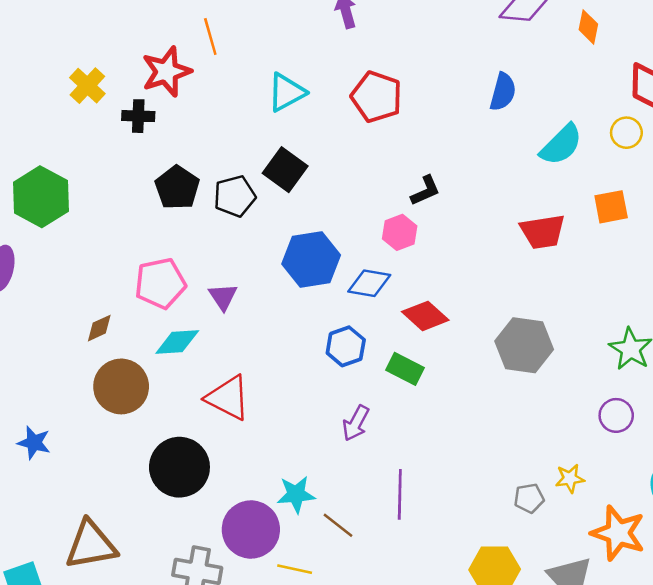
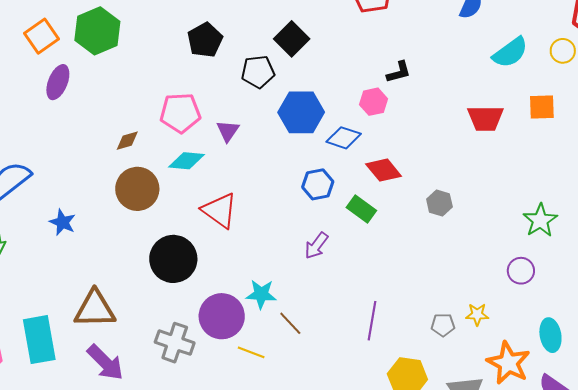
black pentagon: (235, 196) -> (258, 72), moved
gray hexagon: (524, 345) -> (439, 203), moved, size x0.6
purple line: (400, 494) -> (372, 321), moved

